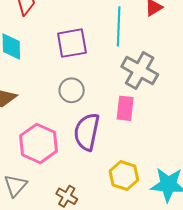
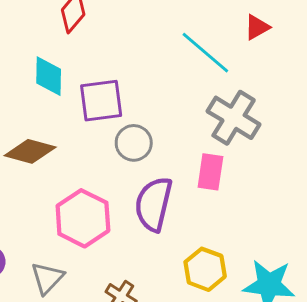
cyan line: (119, 26) -> (205, 53), turned -54
purple square: (72, 43) -> (101, 101), moved

